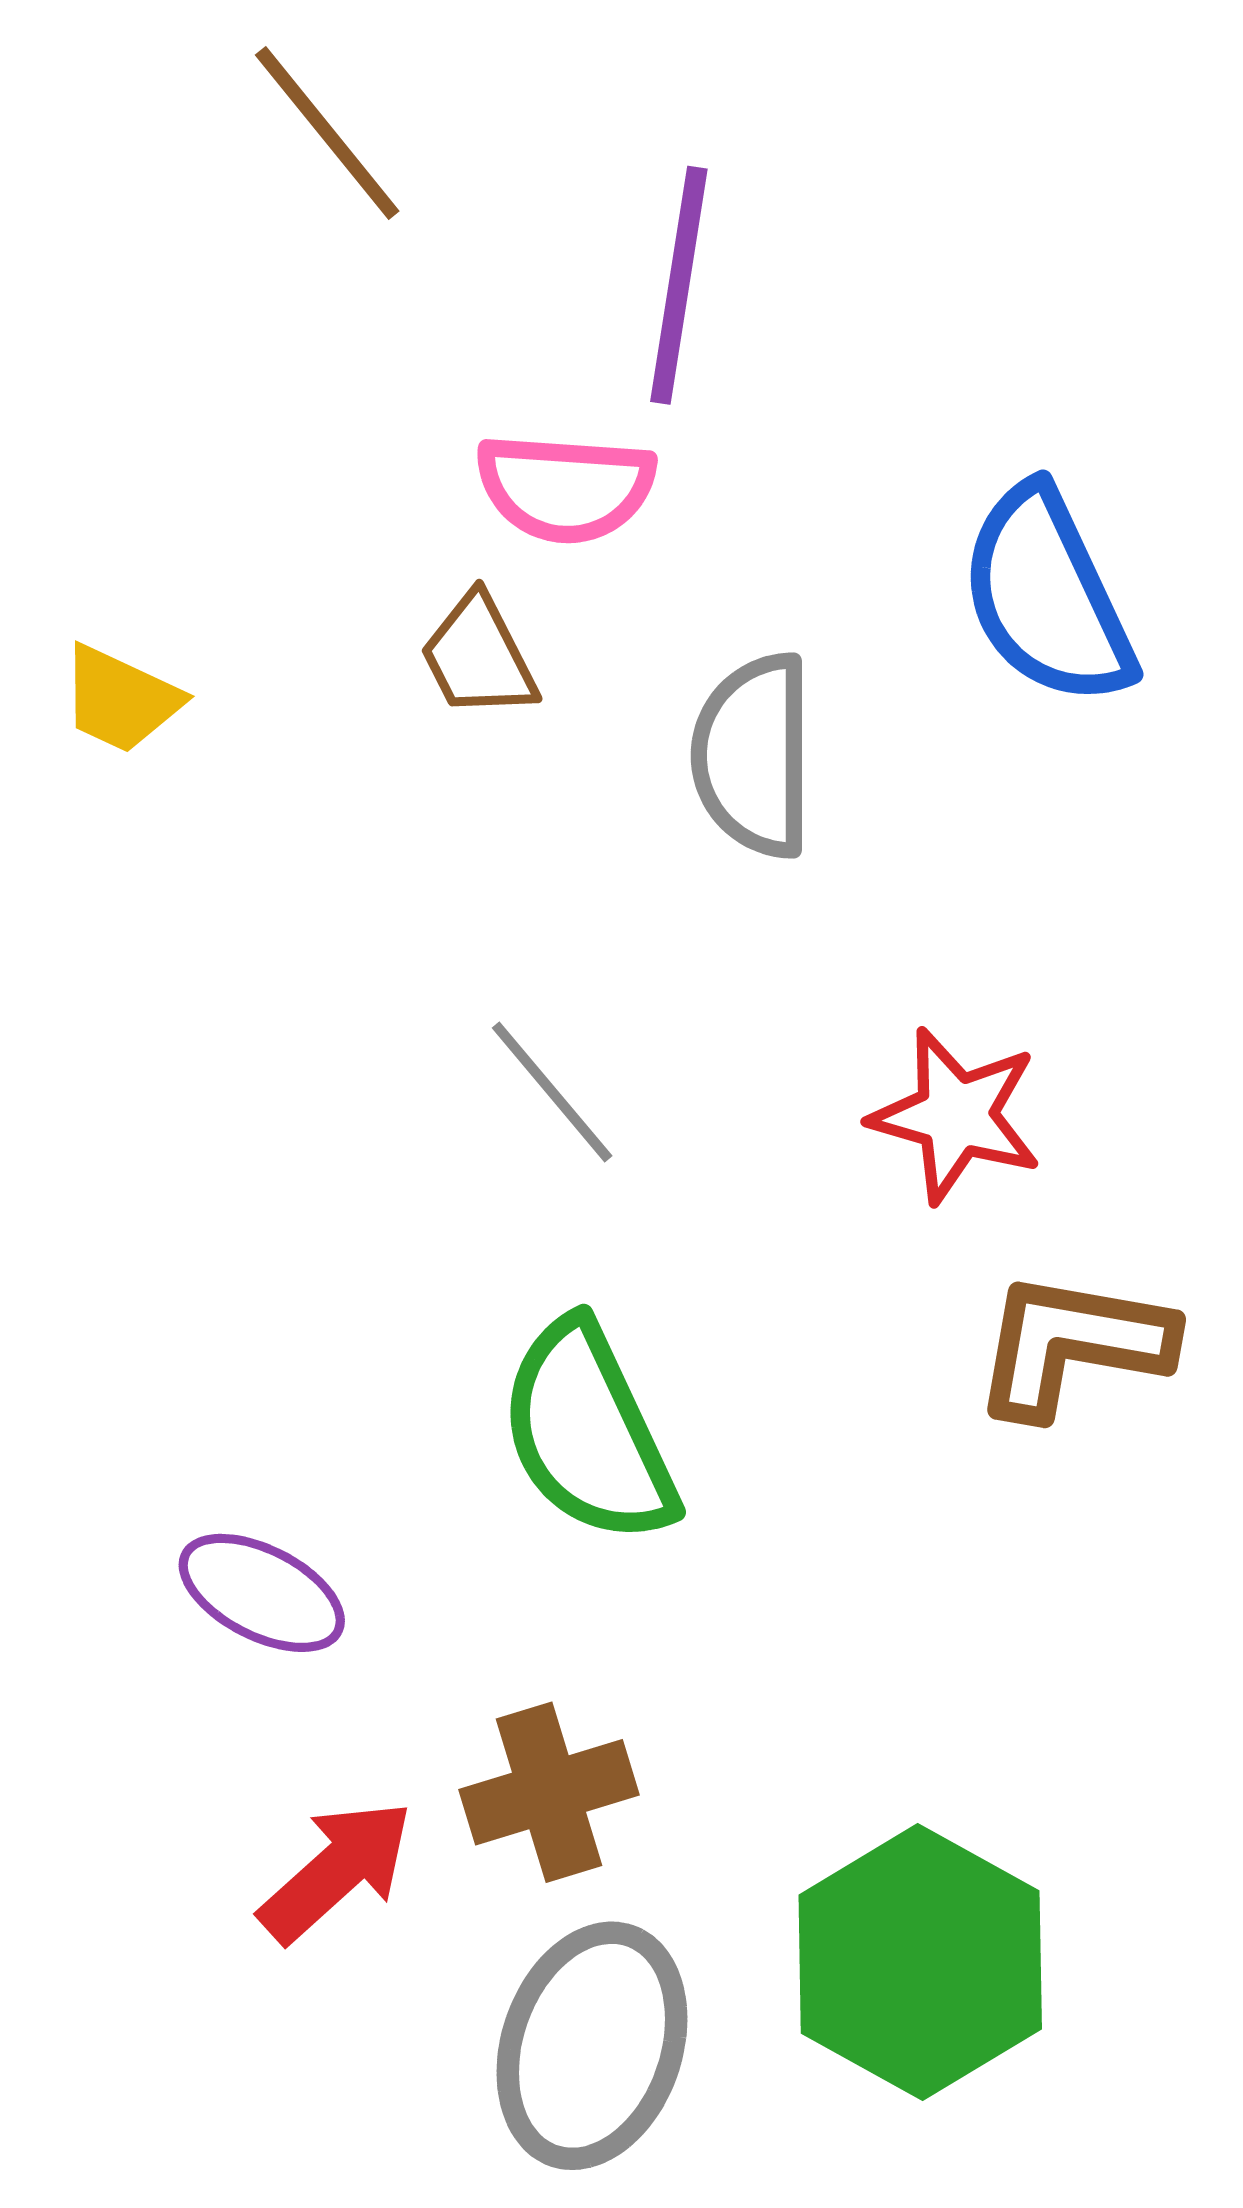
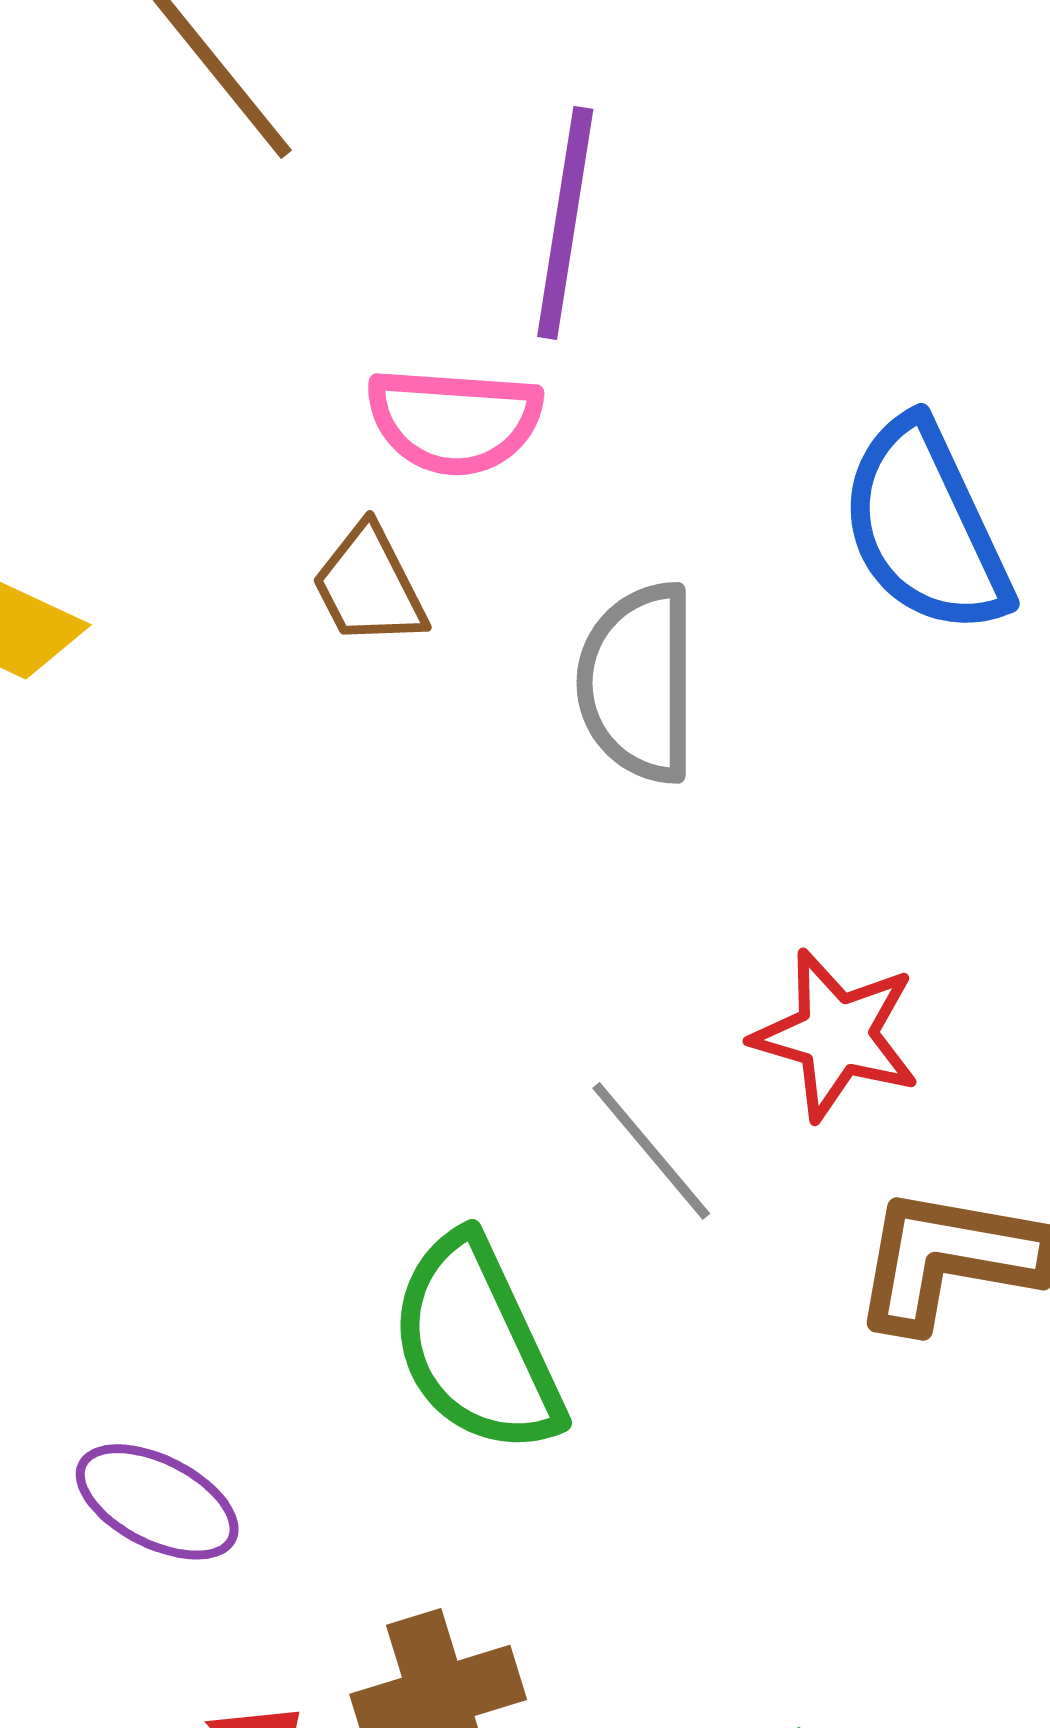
gray line: (552, 1092) -> (651, 1151), moved

